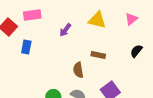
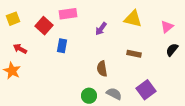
pink triangle: (131, 19) -> (167, 27), moved
brown semicircle: (78, 70) -> (102, 69), moved

